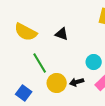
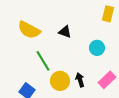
cyan circle: (94, 62) -> (97, 48), moved
black arrow: (77, 82) -> (80, 80), turned 88

